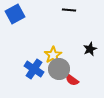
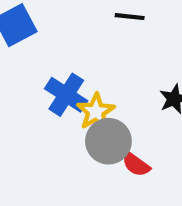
blue cross: (34, 69) -> (66, 95), moved

